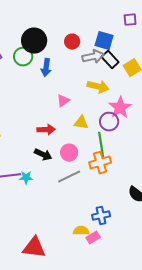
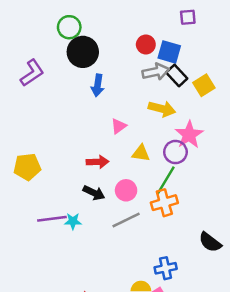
purple square: (130, 20) -> (188, 17), moved
red circle: (72, 42) -> (146, 44), moved
green circle: (23, 57) -> (69, 27), moved
green line: (101, 145) -> (166, 180), turned 40

